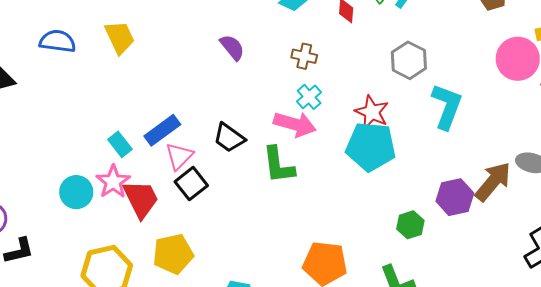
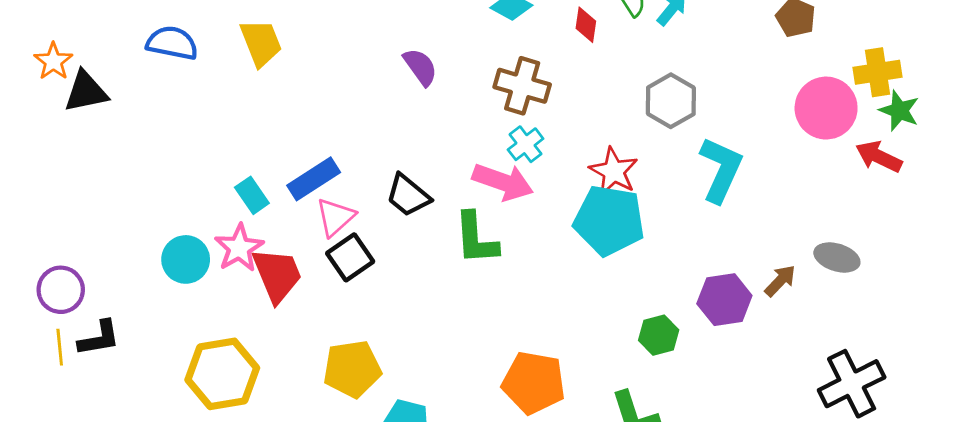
brown cross: (304, 56) -> (522, 86), size x1.5
brown arrow: (493, 182) -> (780, 281), size x0.6
yellow pentagon: (173, 254) -> (352, 369), moved

